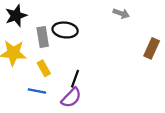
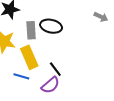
yellow rectangle: (44, 68) -> (29, 57), size x1.6
black line: (75, 79) -> (55, 69), turned -63

